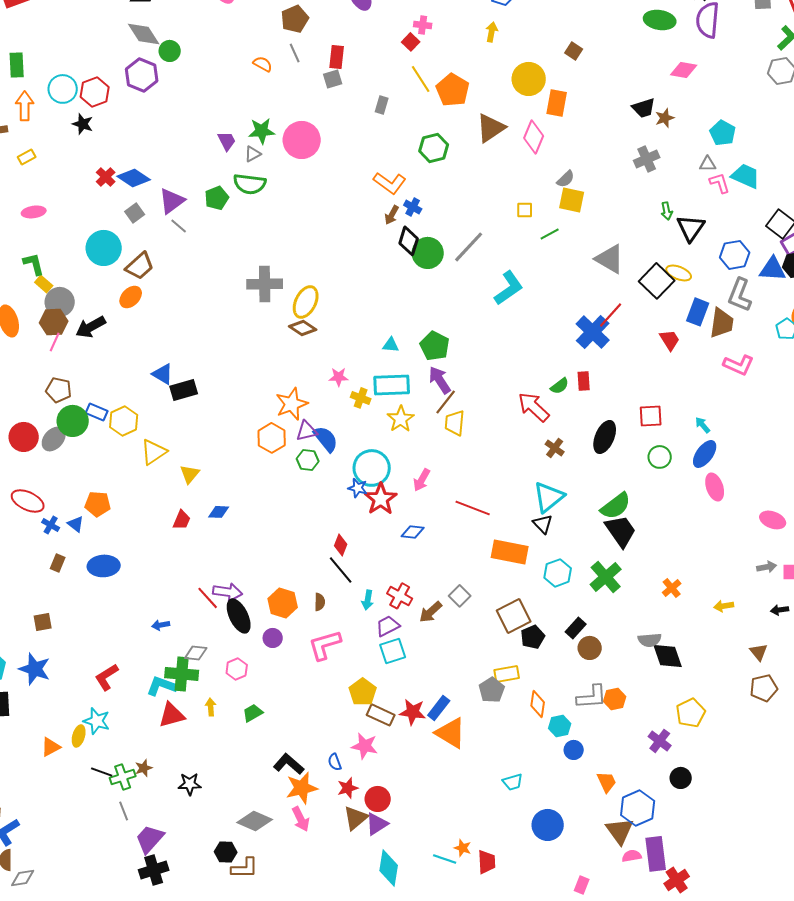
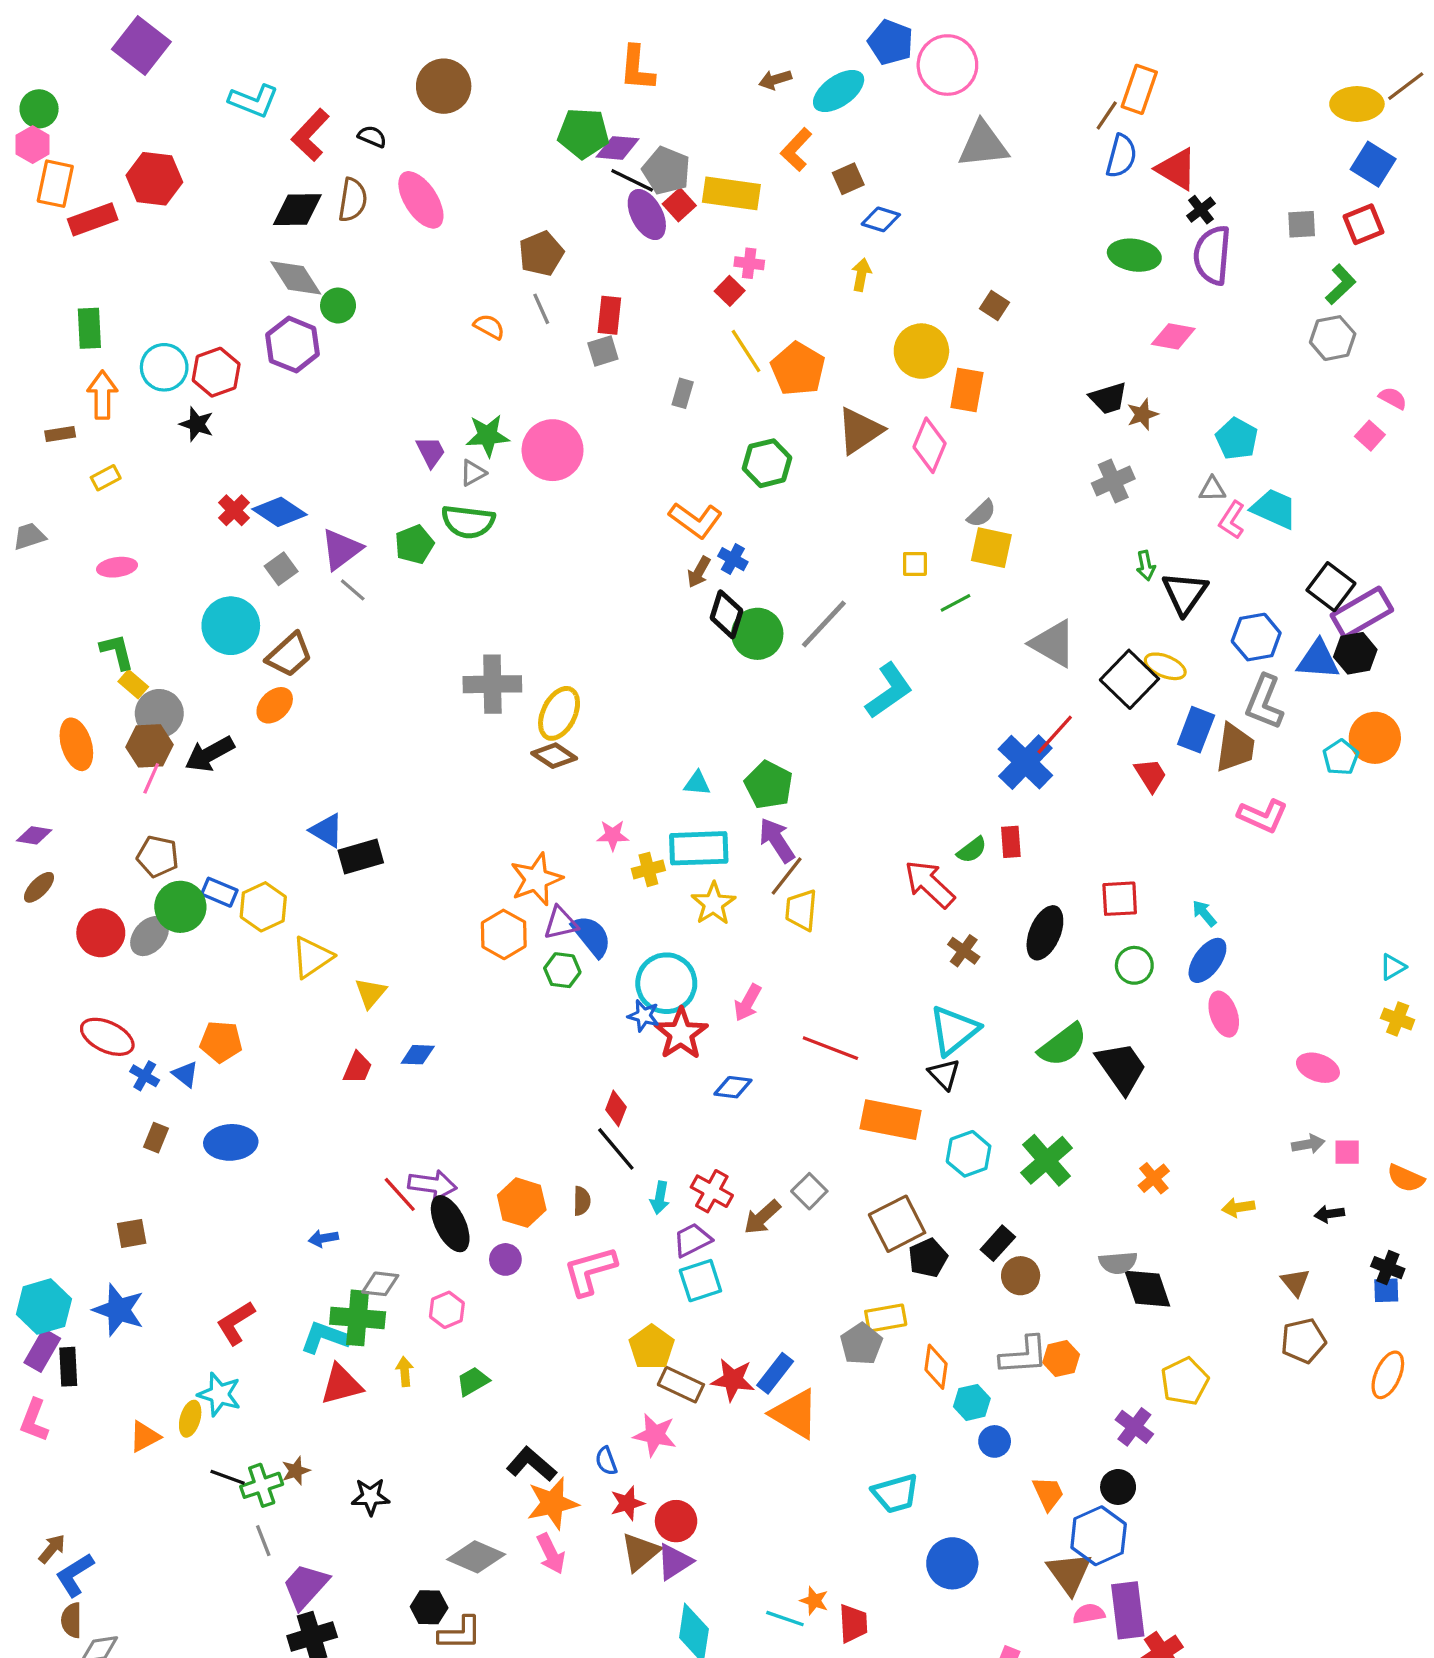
pink L-shape: (720, 183) -> (1232, 520), turned -130
yellow cross: (361, 398) -> (648, 869), turned -36
black trapezoid: (621, 531) -> (1121, 1068), moved
black circle: (681, 778) -> (1118, 1487), moved
cyan trapezoid: (513, 782) -> (895, 1493), size x1.4

